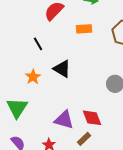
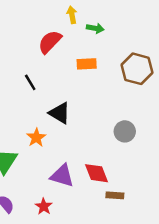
orange star: (33, 77) -> (36, 138), moved
brown rectangle: (84, 139) -> (115, 195), moved, turned 48

